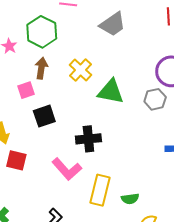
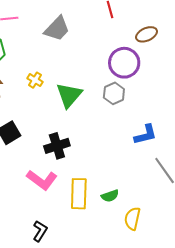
yellow cross: (81, 70) -> (35, 80), size x0.7
green triangle: (111, 92) -> (69, 95), turned -48

